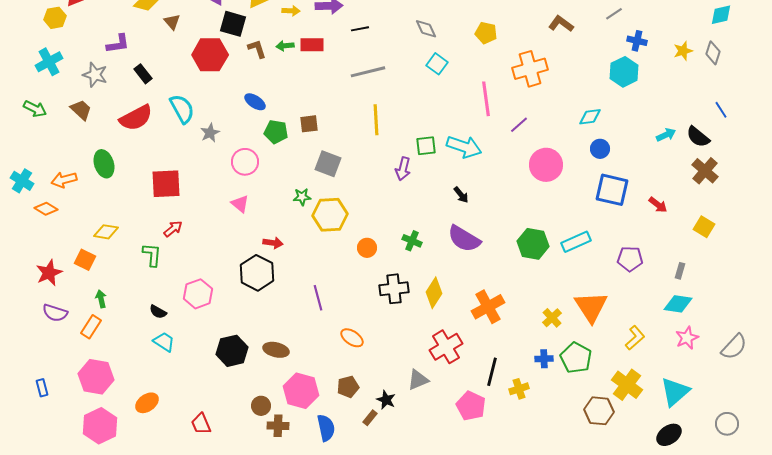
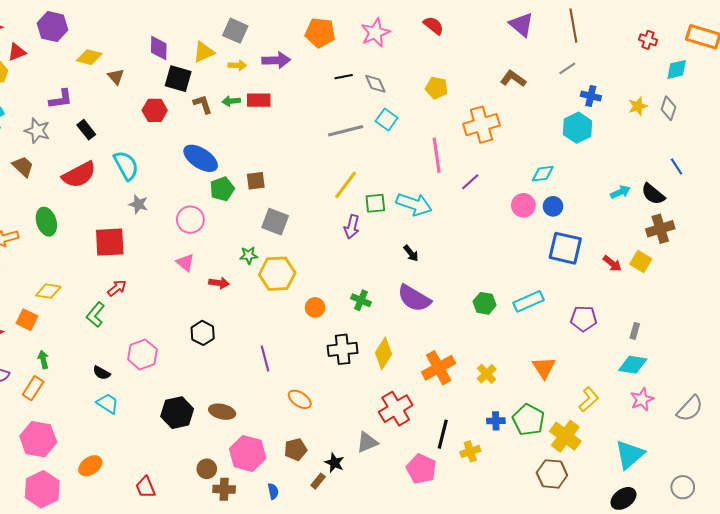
black line: (360, 29) -> (344, 77), moved
red hexagon: (210, 55) -> (155, 110), size x0.7
gray line: (368, 72) -> (346, 131), moved
blue ellipse: (255, 102) -> (201, 158), size x1.6
yellow line: (376, 120) -> (346, 185), moved, turned 40
green pentagon: (276, 132) -> (222, 189), turned -30
gray star: (210, 133) -> (138, 204), moved, turned -30
pink circle: (546, 165) -> (523, 205), moved, size x0.7
brown cross: (705, 171) -> (660, 229), turned 32
yellow square: (704, 227) -> (641, 261), moved
red arrow: (273, 243) -> (219, 283), moved
green hexagon: (533, 244) -> (485, 303), size x0.7
green L-shape: (152, 255) -> (95, 315), turned -145
black hexagon: (257, 273) -> (203, 333), size x0.7
orange triangle: (591, 307) -> (544, 368), size x0.7
yellow cross: (552, 318) -> (487, 374), moved
yellow cross: (627, 385) -> (565, 436), moved
blue semicircle: (326, 428) -> (273, 491), size x0.6

